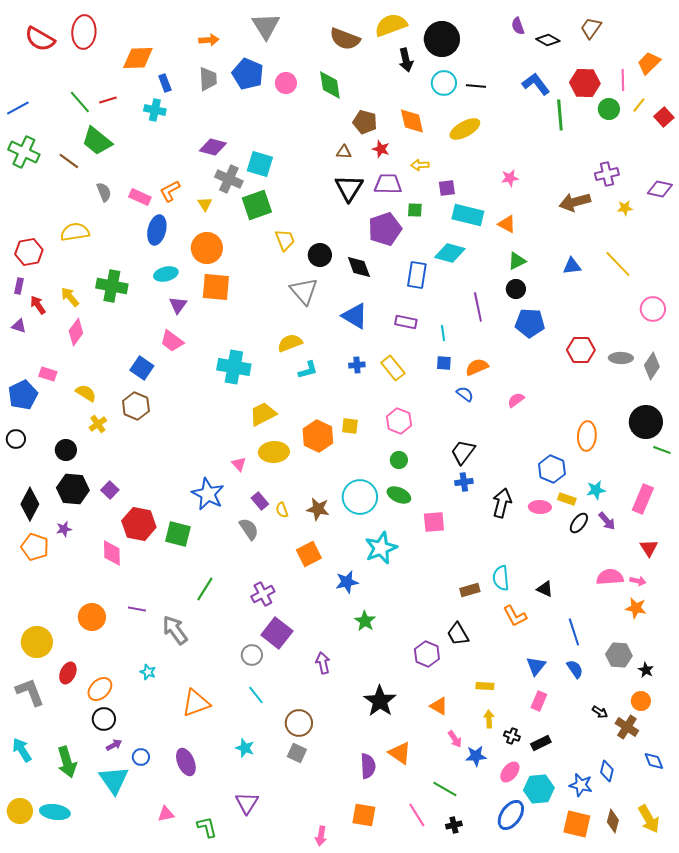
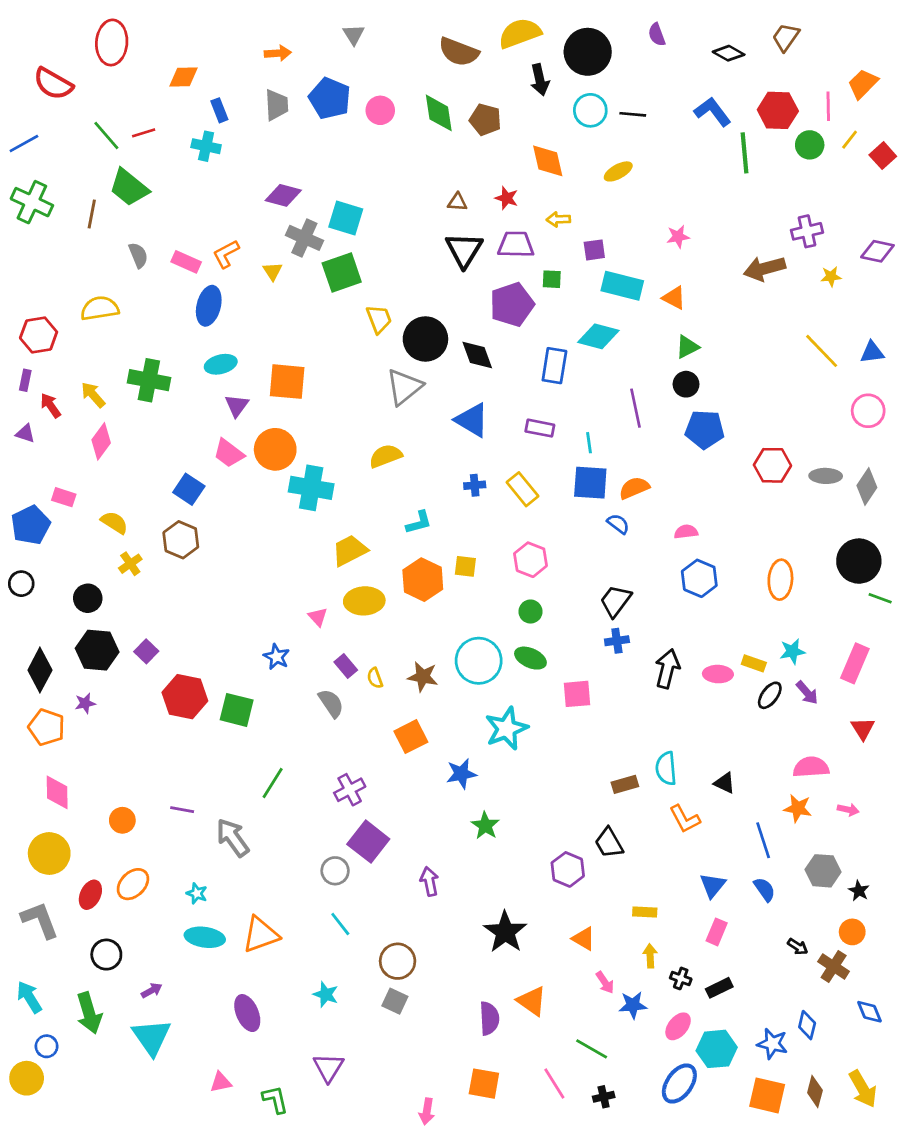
gray triangle: (266, 26) -> (354, 35), size x0.6
purple semicircle: (518, 26) -> (657, 35), moved
red semicircle: (40, 39) -> (53, 84), moved
orange diamond: (138, 58) -> (183, 77), size x0.7
brown pentagon: (365, 122) -> (485, 120), moved
yellow ellipse: (465, 129) -> (618, 171), size x0.7
brown line: (69, 161) -> (92, 214), turned 65
orange circle: (207, 248) -> (275, 449), moved
black circle: (320, 255) -> (425, 339), size x1.4
blue triangle: (572, 266) -> (872, 352), moved
gray triangle: (304, 291) -> (404, 387), turned 32
blue square: (444, 363) -> (590, 483), size x1.8
cyan L-shape: (308, 370) -> (419, 522), moved
pink semicircle: (516, 400) -> (686, 532), turned 30
blue hexagon: (552, 469) -> (699, 578), moved
blue star: (208, 494) -> (277, 657), size x0.6
pink diamond: (112, 553) -> (57, 792), moved
pink arrow: (638, 581) -> (848, 810), moved
orange star: (636, 608) -> (798, 808), moved
orange circle: (92, 617) -> (122, 820), size x0.7
orange ellipse: (100, 689) -> (133, 884), moved
black circle: (104, 719) -> (106, 955), moved
blue circle: (141, 757) -> (47, 1046), moved
cyan ellipse: (55, 812) -> (205, 937), moved

